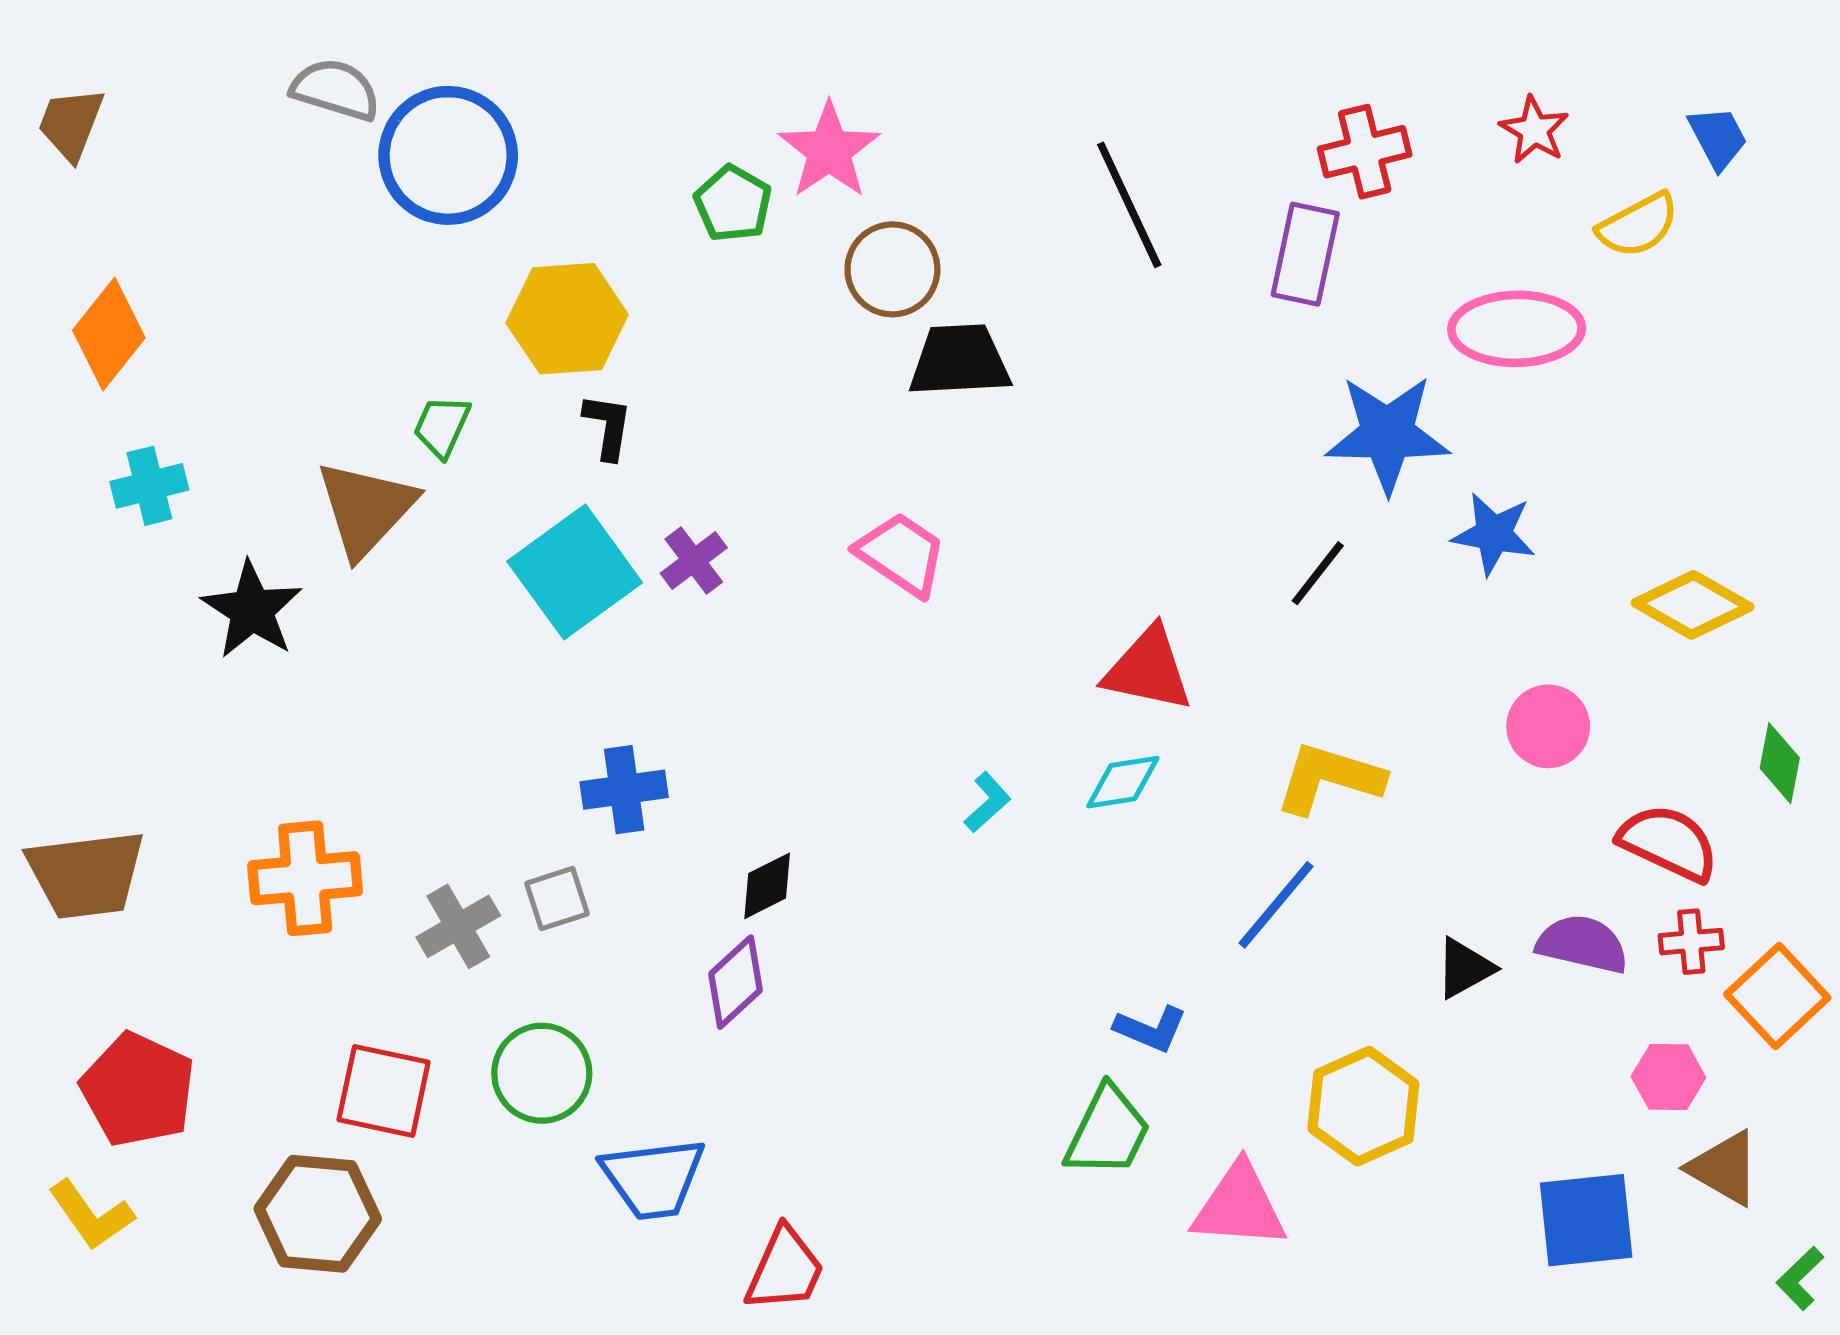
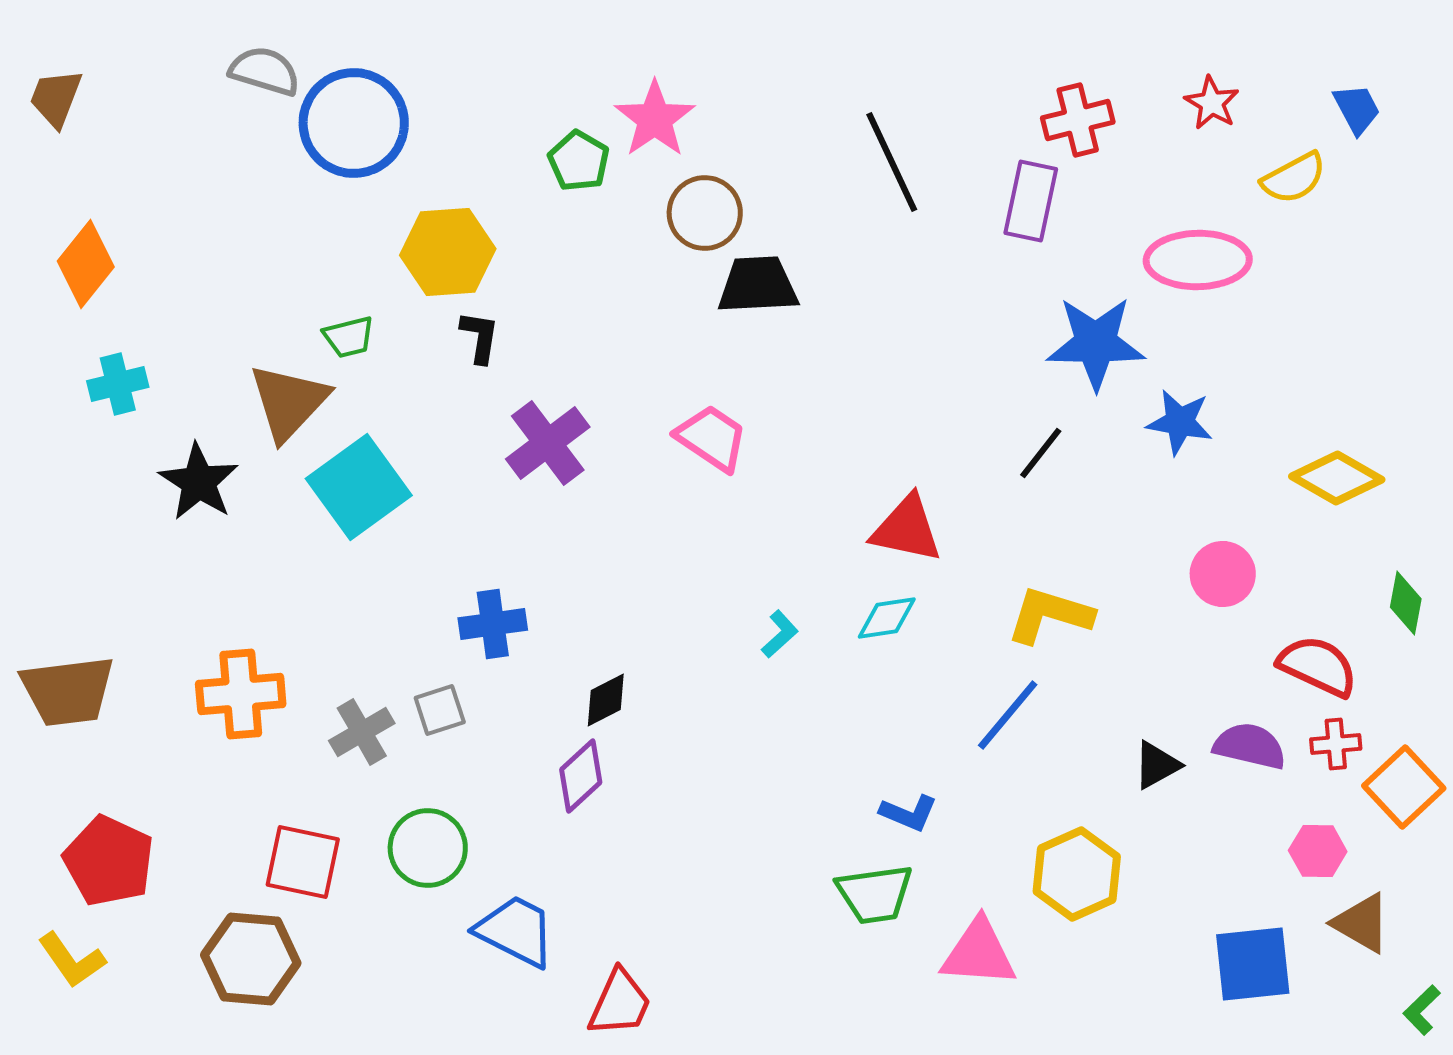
green trapezoid: (442, 426) -> (349, 337), turned -128
purple cross: (694, 561) -> (548, 443), size x1.6
cyan square: (575, 572) -> (359, 487), moved
green trapezoid: (1108, 1131) -> (875, 894), turned 56
blue trapezoid: (653, 1178) -> (516, 931), turned -146

